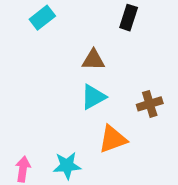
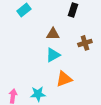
brown cross: (150, 104) -> (85, 43), moved

